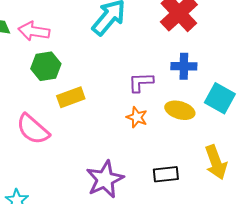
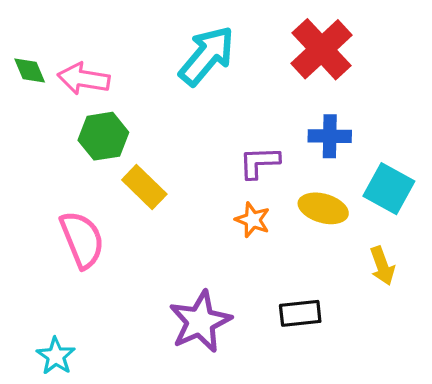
yellow rectangle: (71, 97) -> (144, 187), turned 64
pink semicircle: (33, 129) -> (82, 240), turned -153
yellow arrow: (216, 162) -> (382, 266), moved, size x0.7

